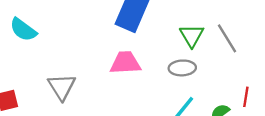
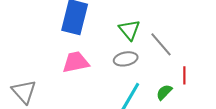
gray line: (227, 38) -> (161, 44), moved

